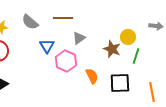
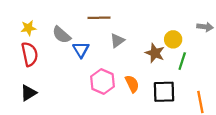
gray semicircle: (30, 22) -> (61, 35), moved
pink hexagon: (66, 61) -> (102, 82), moved

